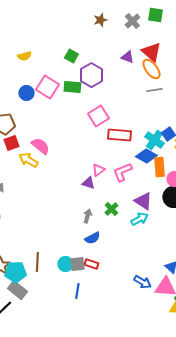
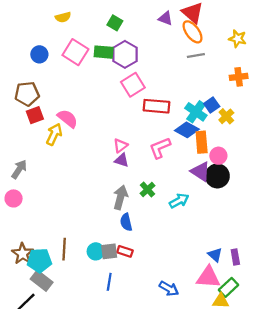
yellow semicircle: (24, 56) -> (63, 17), moved
green square: (71, 56) -> (115, 23), moved
purple hexagon: (91, 75) -> (125, 54), moved
blue circle: (26, 93) -> (39, 54), moved
yellow arrow: (28, 160) -> (54, 134), turned 84
pink triangle: (98, 170) -> (120, 146), moved
purple triangle: (143, 201) -> (200, 171), moved
gray arrow: (87, 216) -> (120, 197), size x1.5
blue semicircle: (92, 238) -> (126, 222), turned 105
blue arrow: (142, 282) -> (169, 289), moved

